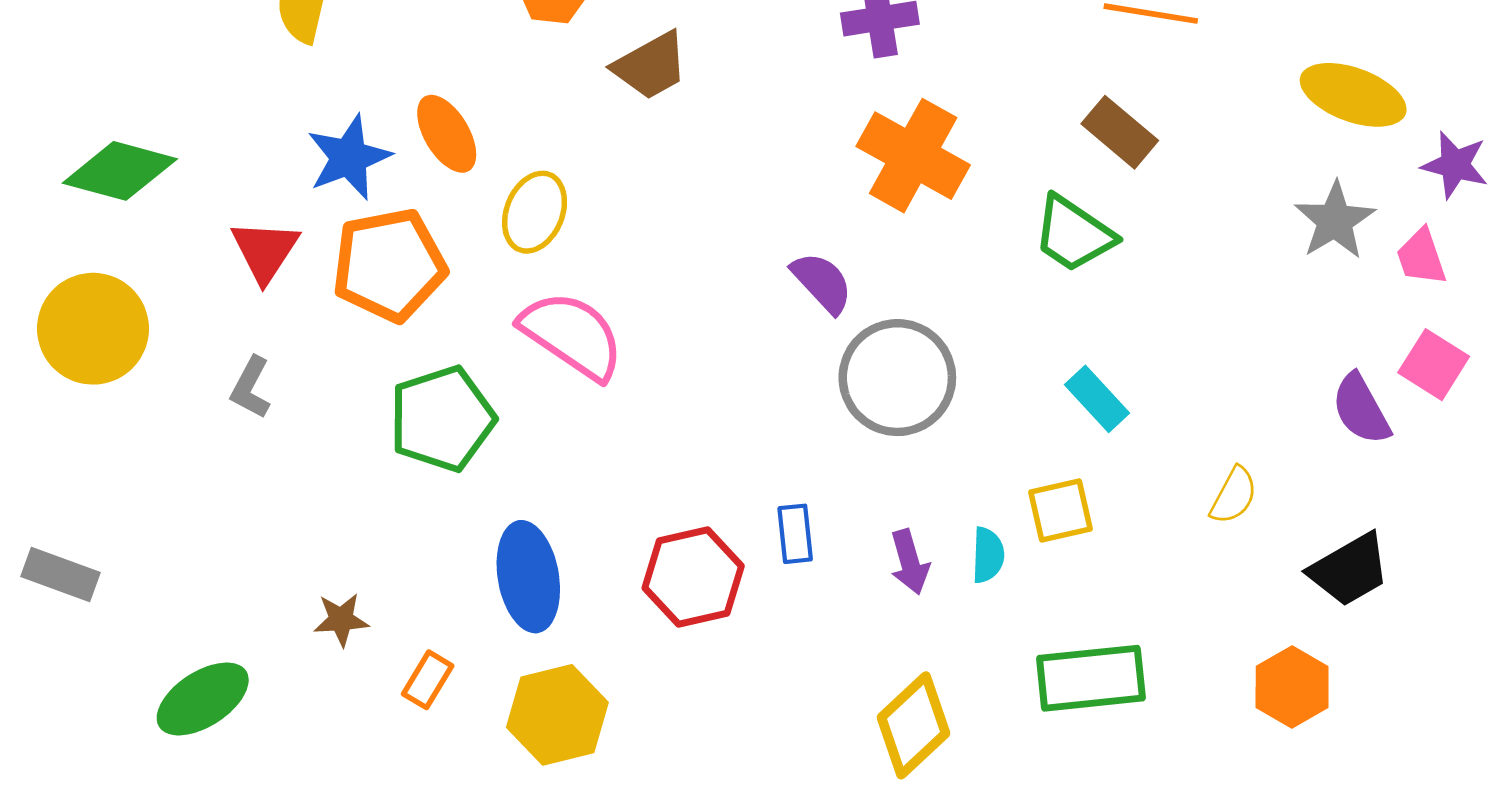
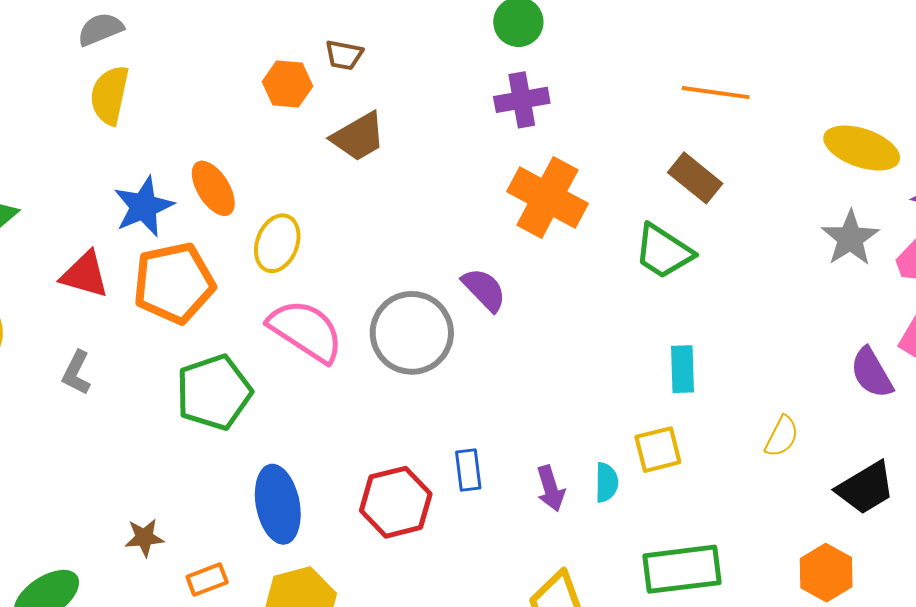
red triangle: (265, 251) -> (85, 275), turned -46
gray circle: (897, 378) -> (412, 333), moved
cyan rectangle: (1097, 399) -> (682, 369), turned 42
orange rectangle: (428, 680) -> (207, 579), turned 39

